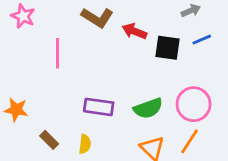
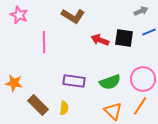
red arrow: (134, 31) -> (100, 40), moved
brown rectangle: (49, 140) -> (38, 105), size x1.5

